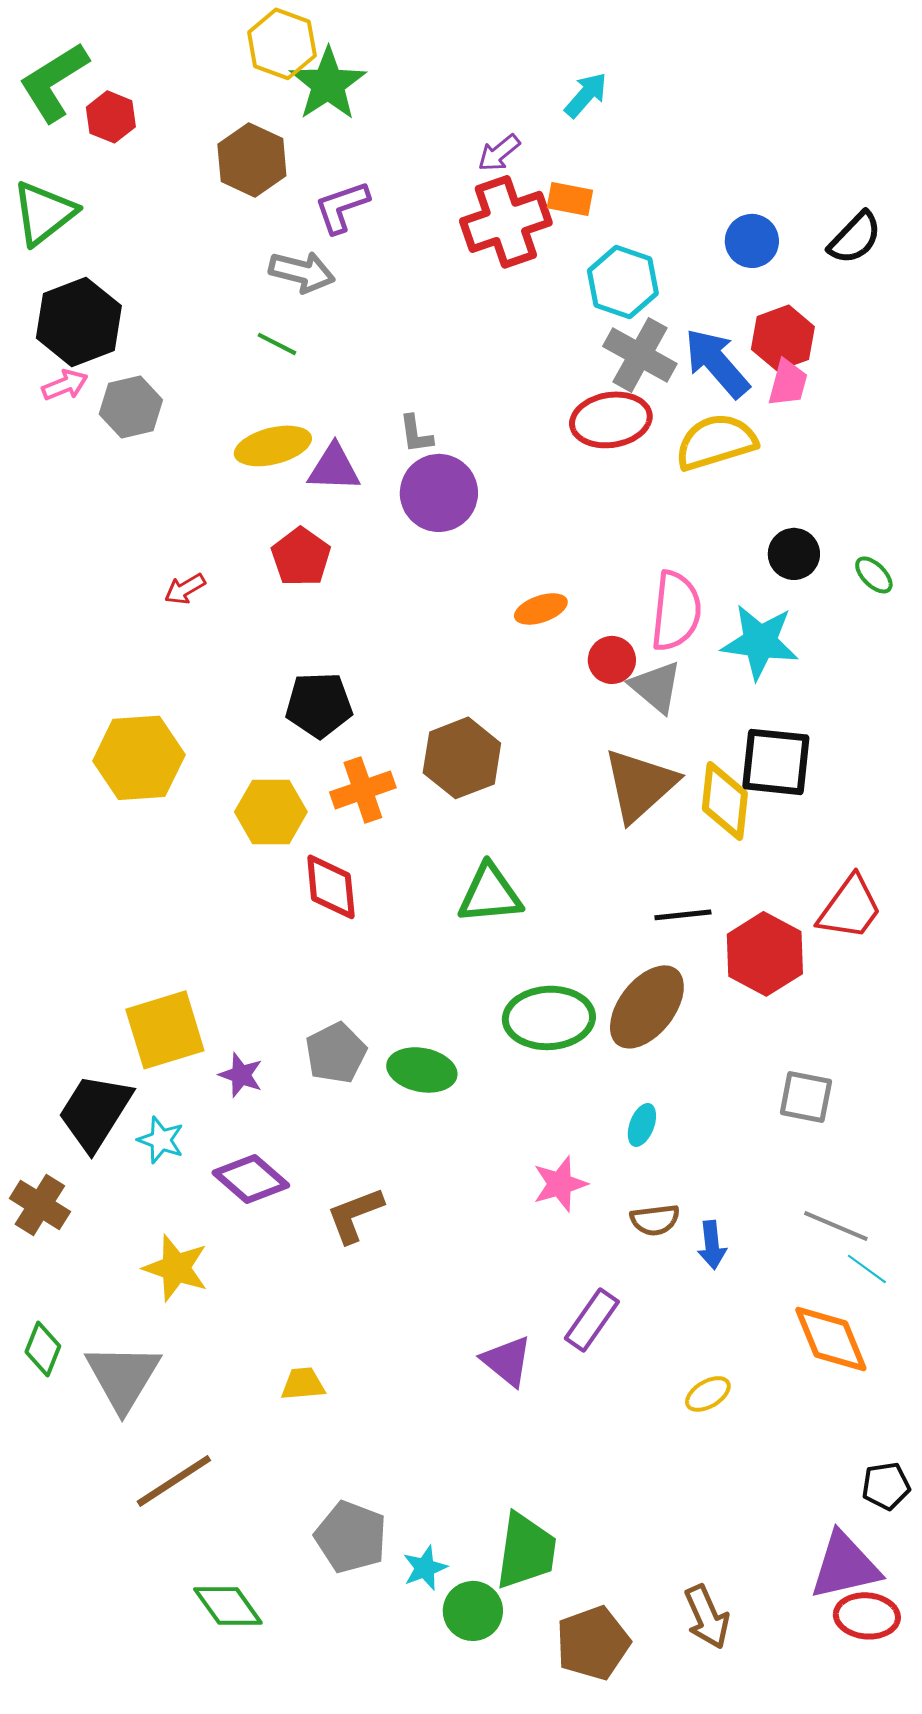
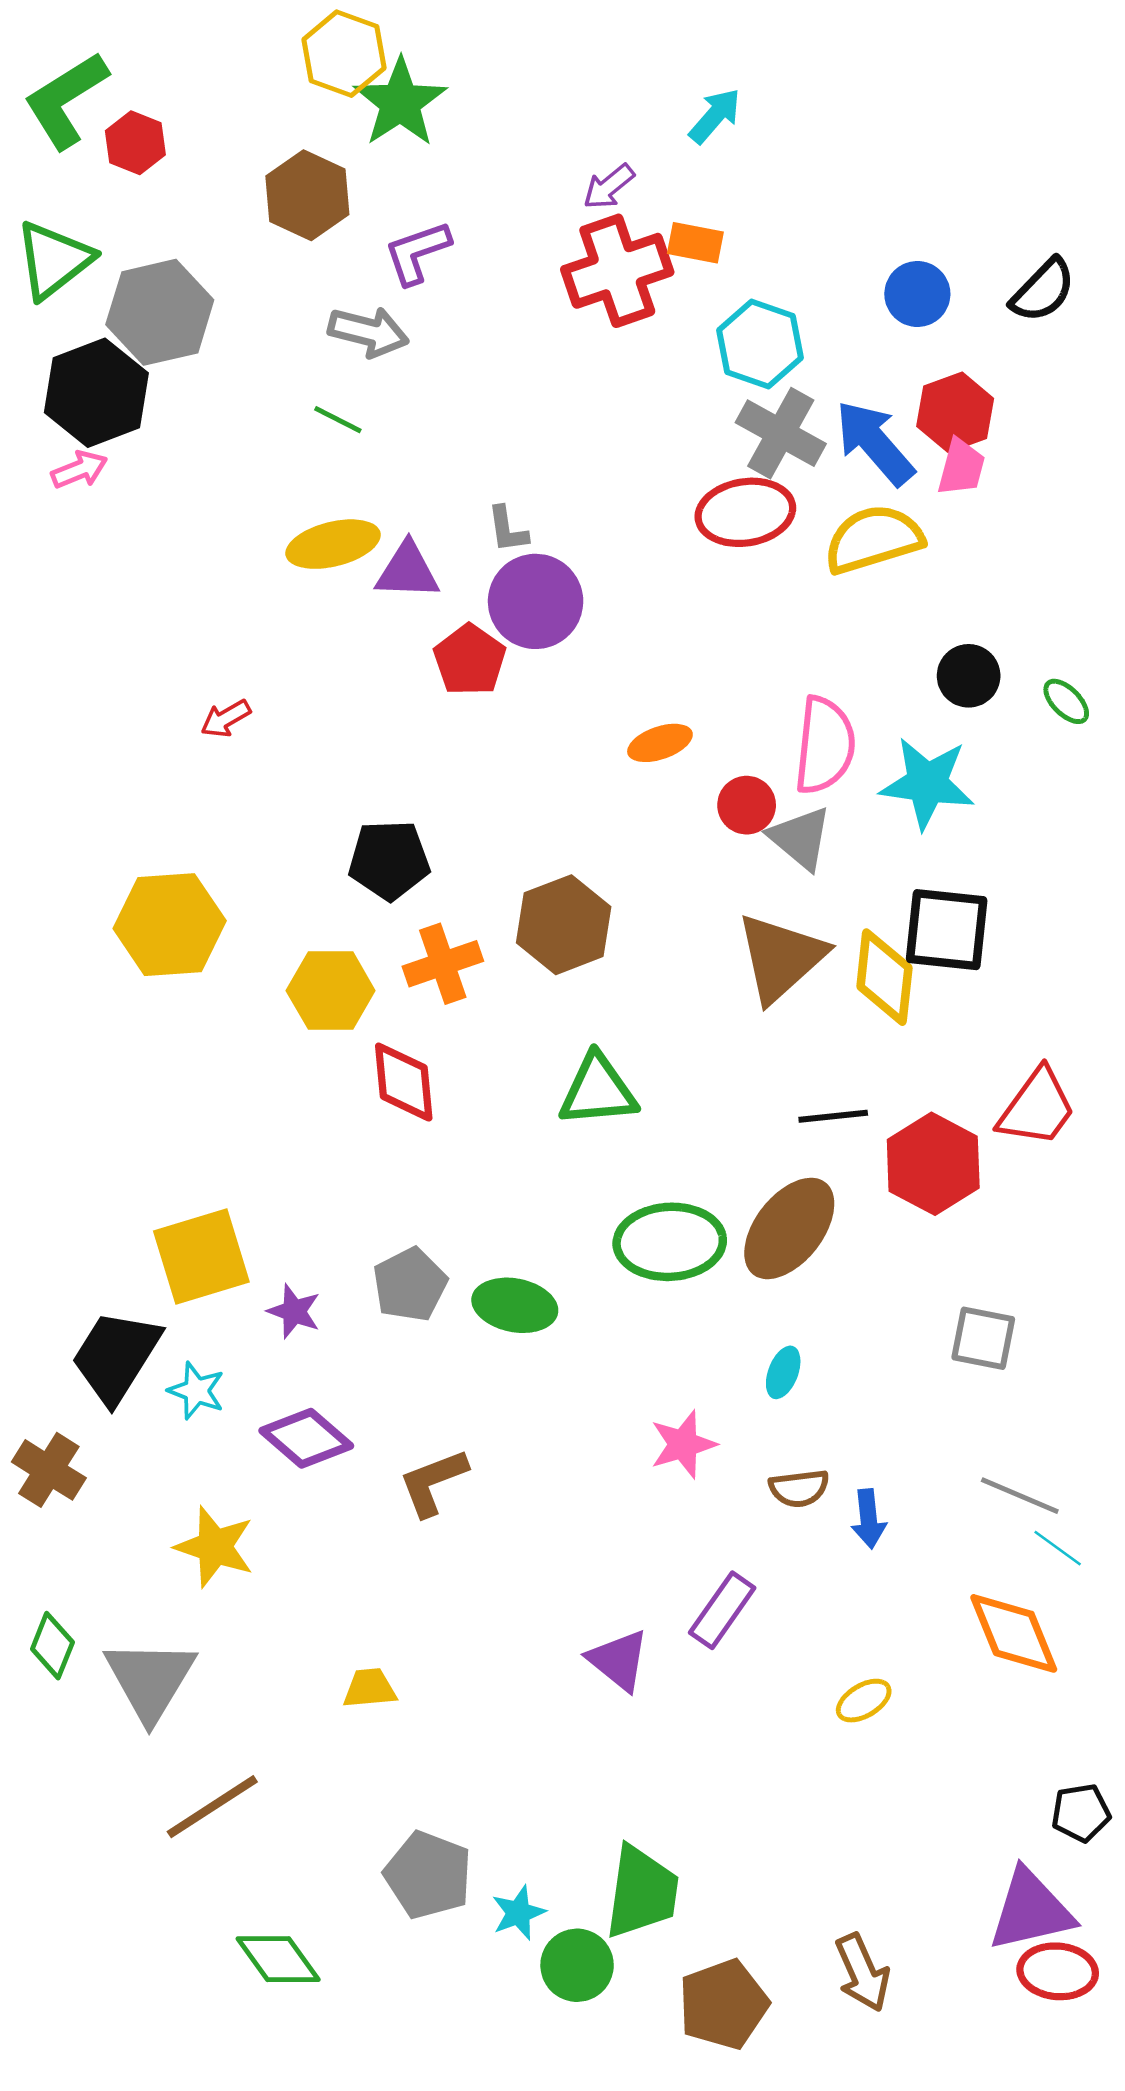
gray hexagon: (131, 407) -> (160, 312), moved, size x1.4
red pentagon: (301, 557) -> (470, 660), moved

